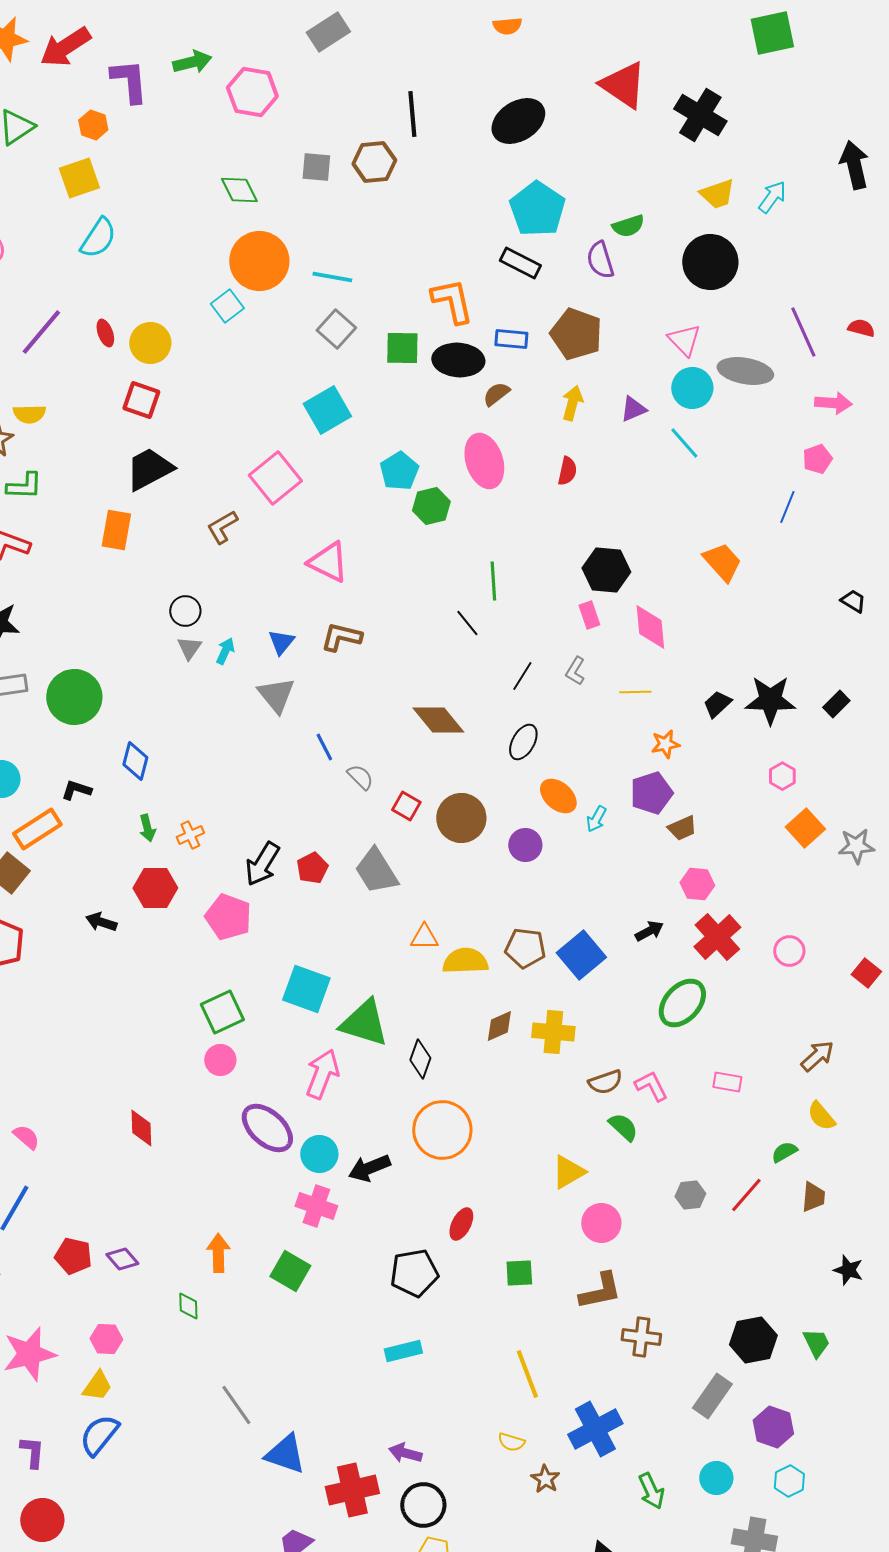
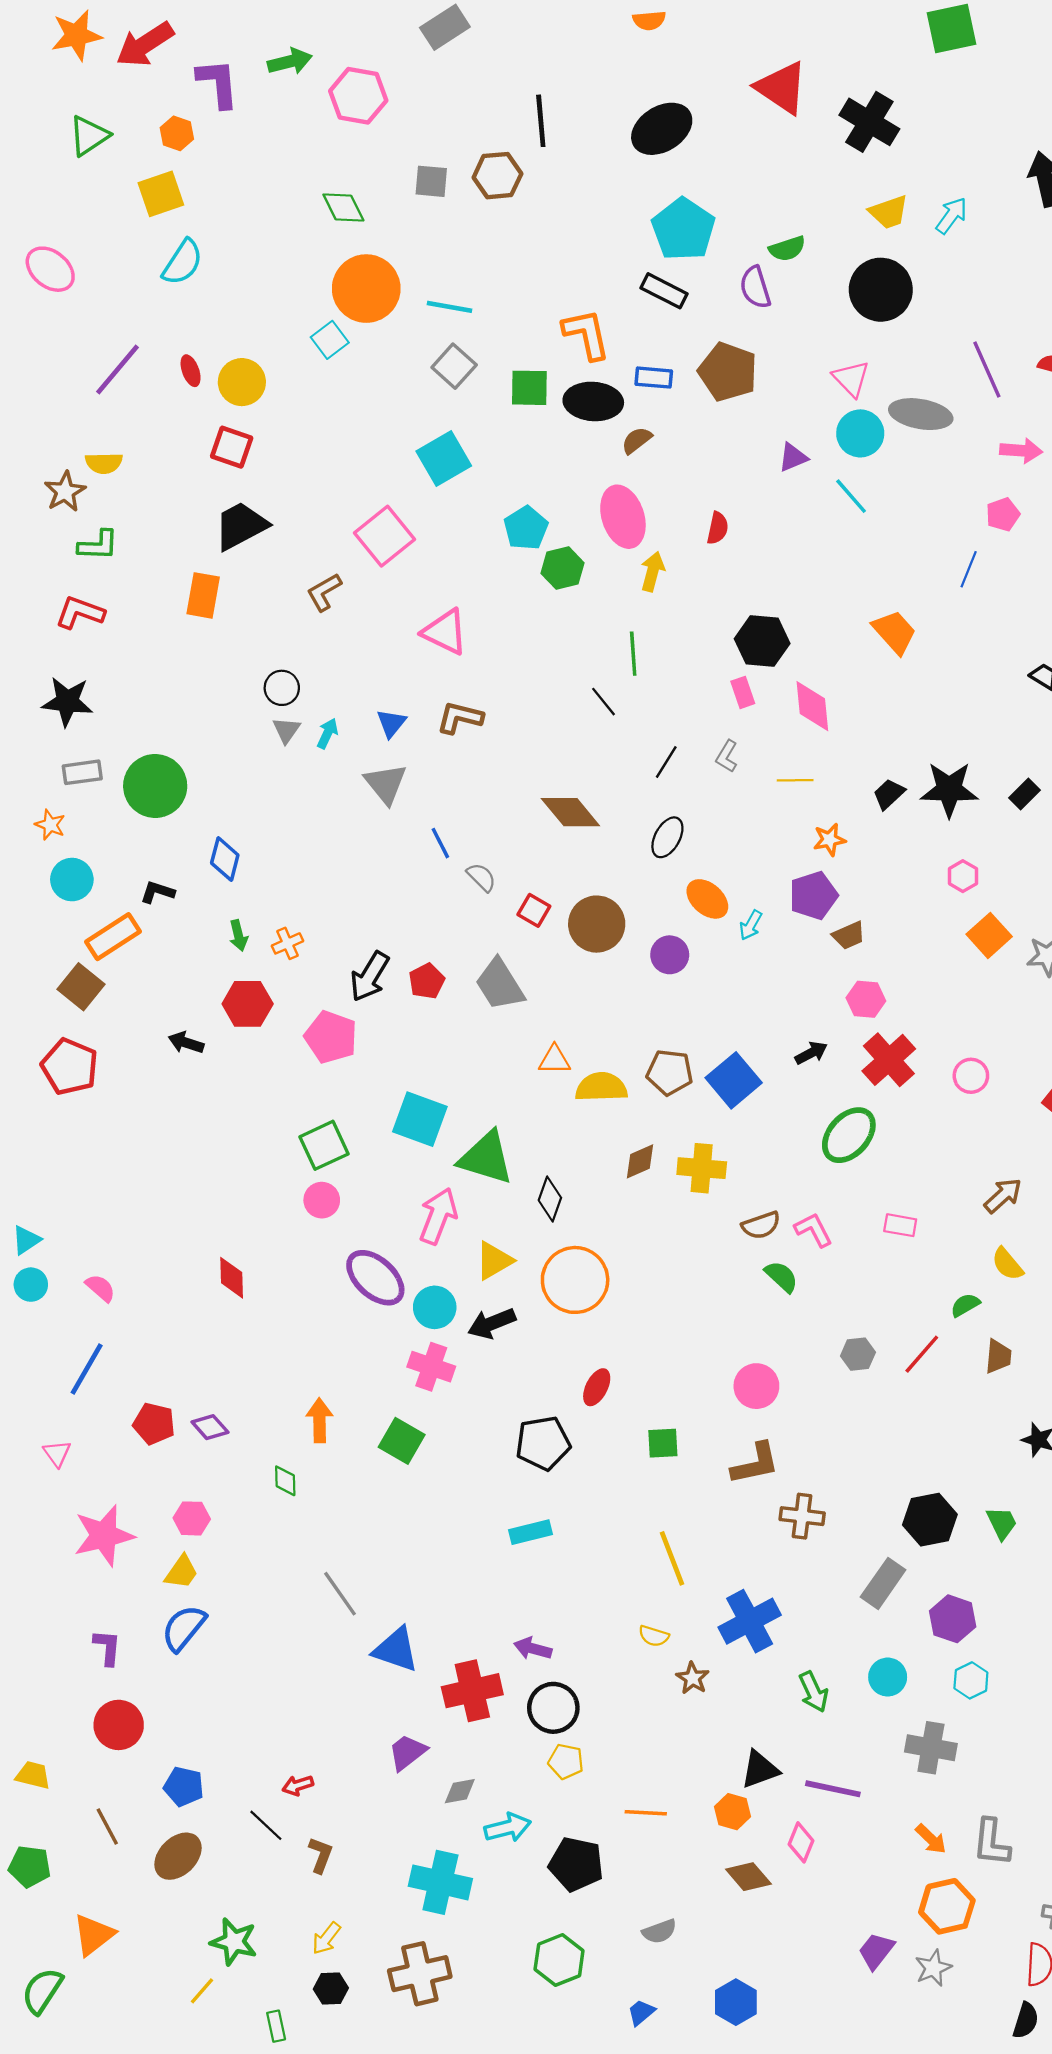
yellow arrow: (572, 403) -> (653, 571), moved
yellow triangle: (568, 1172) -> (494, 1261), moved

